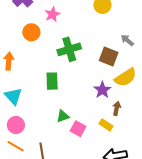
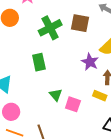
brown square: (109, 57) -> (80, 23), moved
green triangle: (63, 116) -> (56, 95), turned -40

